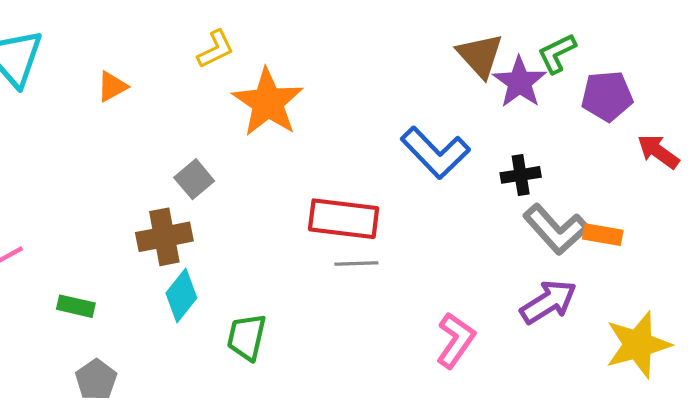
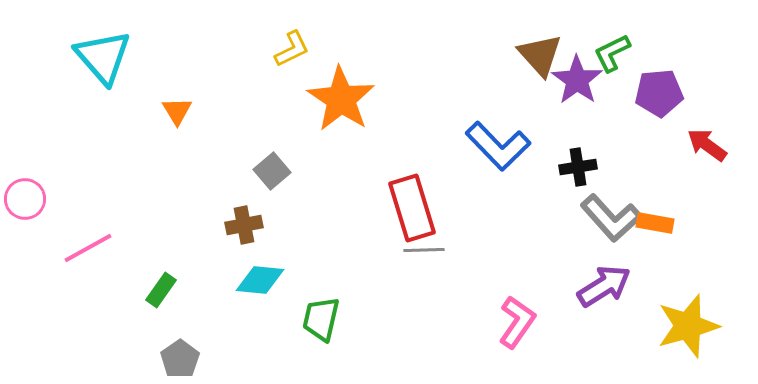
orange triangle: (112, 86) -> (177, 111), moved, turned -32
red rectangle: (344, 219) -> (412, 208), turned 66
brown cross: (164, 237) -> (244, 225), size x0.7
cyan diamond: (181, 295) -> (260, 280), turned 57
green rectangle: (76, 306) -> (161, 290), turned -68

